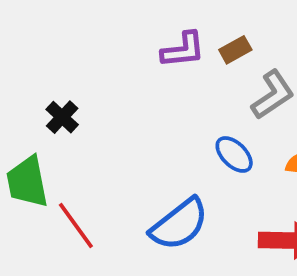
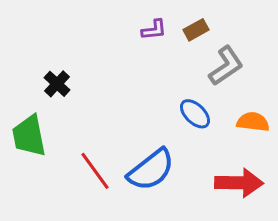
purple L-shape: (183, 50) -> (154, 30), size x0.7
red line: (76, 225) -> (95, 171), moved

